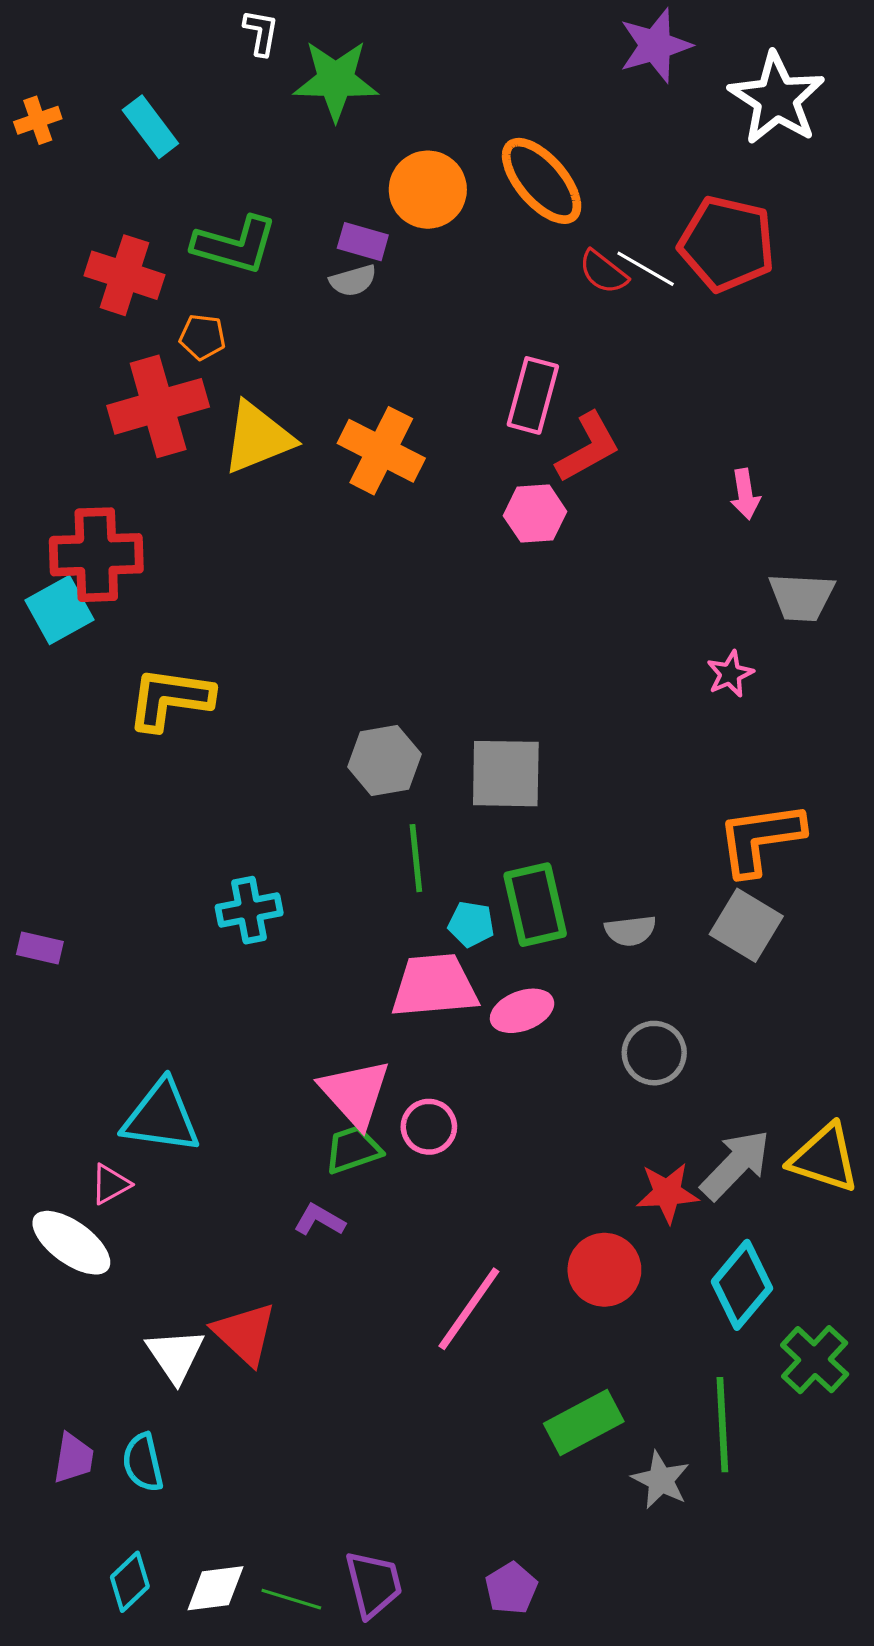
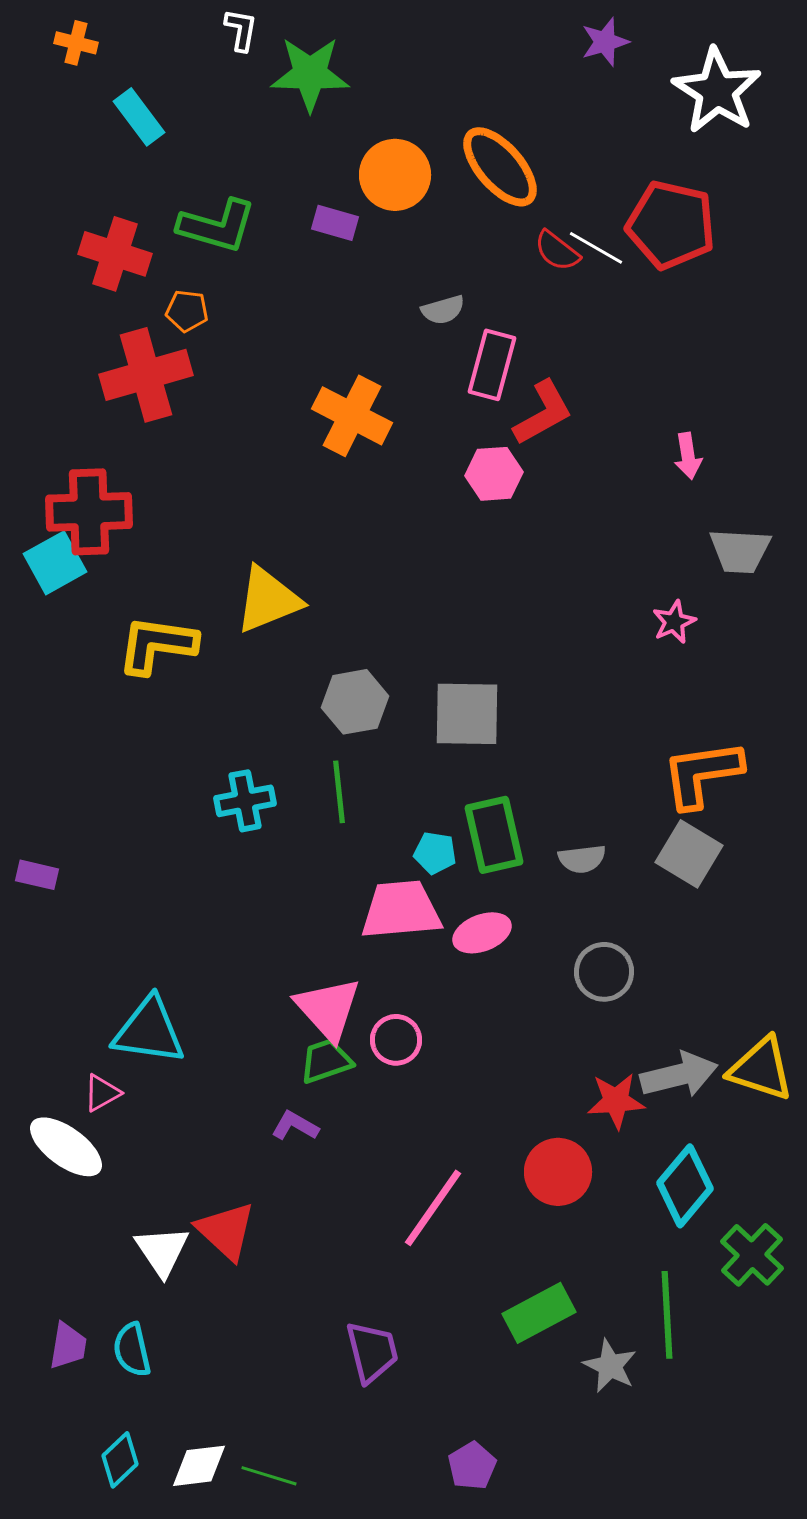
purple star: (655, 45) -> (605, 42), size x0.7
orange cross: (38, 120) -> (76, 43), moved, turned 33
gray semicircle: (353, 281) -> (443, 310), moved
yellow triangle: (258, 438) -> (268, 600), moved
green line: (416, 858) -> (339, 792), moved
cyan cross: (249, 910) -> (245, 801), moved
gray arrow: (735, 1165) -> (679, 1075), turned 32
purple trapezoid: (374, 1584) -> (372, 1352), moved

